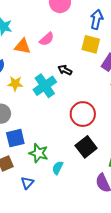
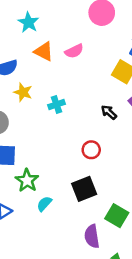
black arrow: (65, 70) -> (109, 112), moved
cyan cross: (45, 86) -> (57, 104), size x0.6
red circle: (83, 114) -> (91, 150), size x0.6

